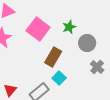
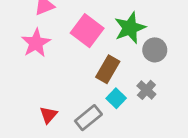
green star: (69, 27) -> (130, 28), size x1.6
gray cross: (97, 67) -> (146, 90), moved

